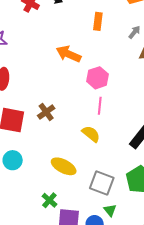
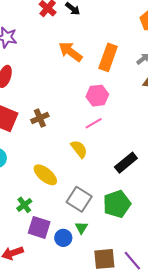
orange rectangle: (98, 21) -> (108, 57), moved, size x1.5
orange arrow: (69, 54) -> (70, 52), moved
pink line: (100, 106) -> (94, 123), turned 42

